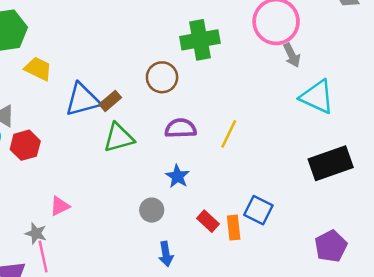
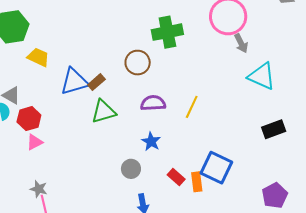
black rectangle: (331, 163) -> (274, 129), size x0.7
pink triangle: (60, 206) -> (35, 142), moved
blue square: (258, 210) -> (216, 168), size x1.4

